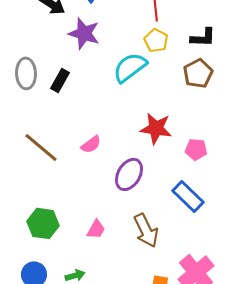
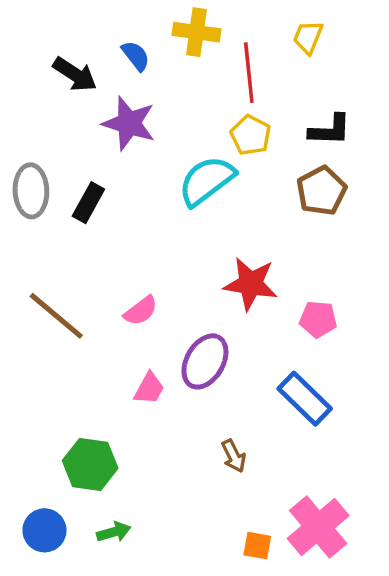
green hexagon: (43, 223) -> (90, 464), moved
pink trapezoid: (96, 229) -> (149, 388), moved
brown arrow: (146, 230) -> (234, 456), size x0.6

